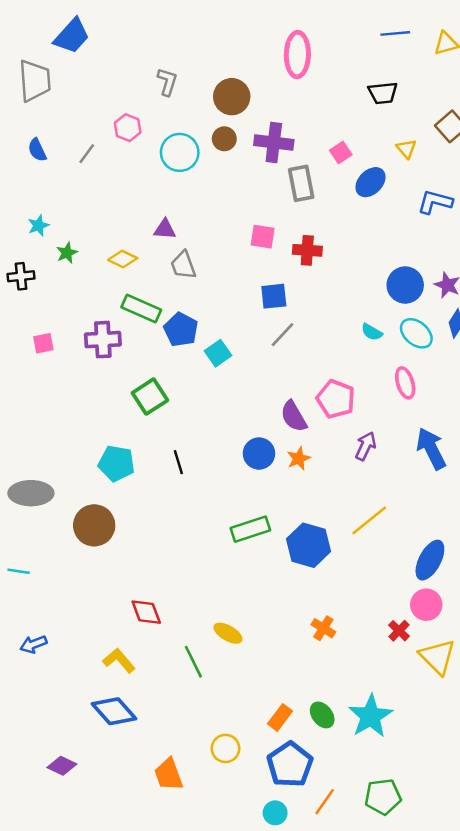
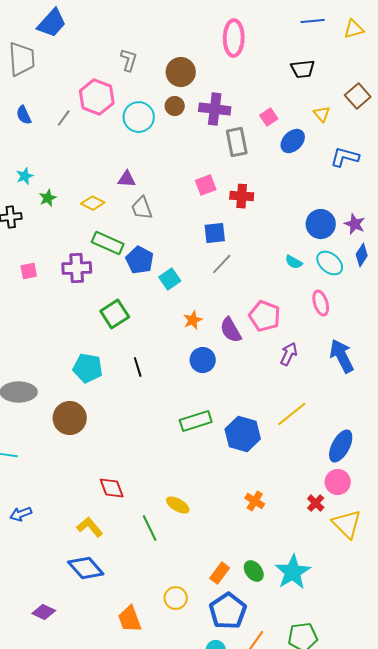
pink hexagon: (128, 128) -> (97, 97), size x1.6
pink square: (263, 237) -> (206, 185), turned -30
orange star: (299, 458) -> (193, 320), moved

